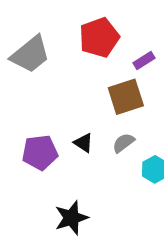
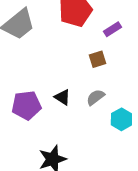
brown square: (126, 97) -> (97, 59), size x0.6

